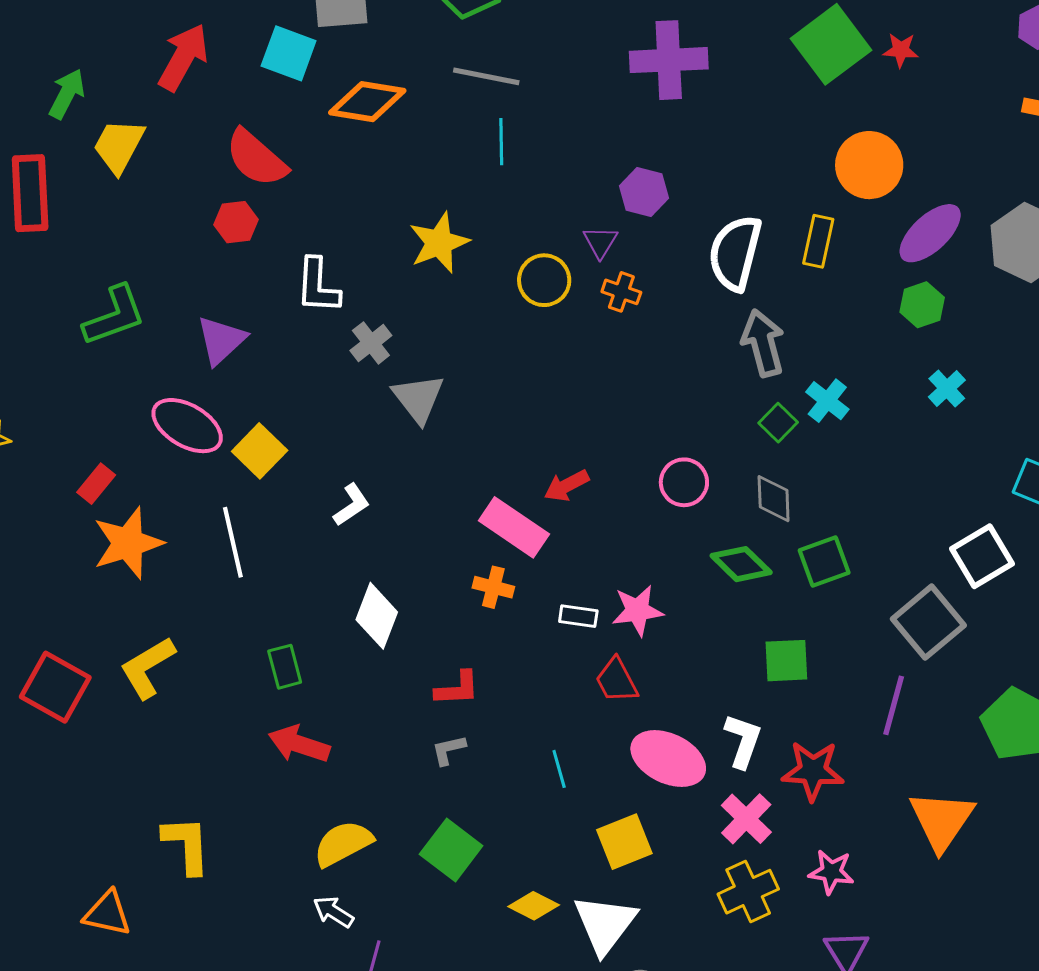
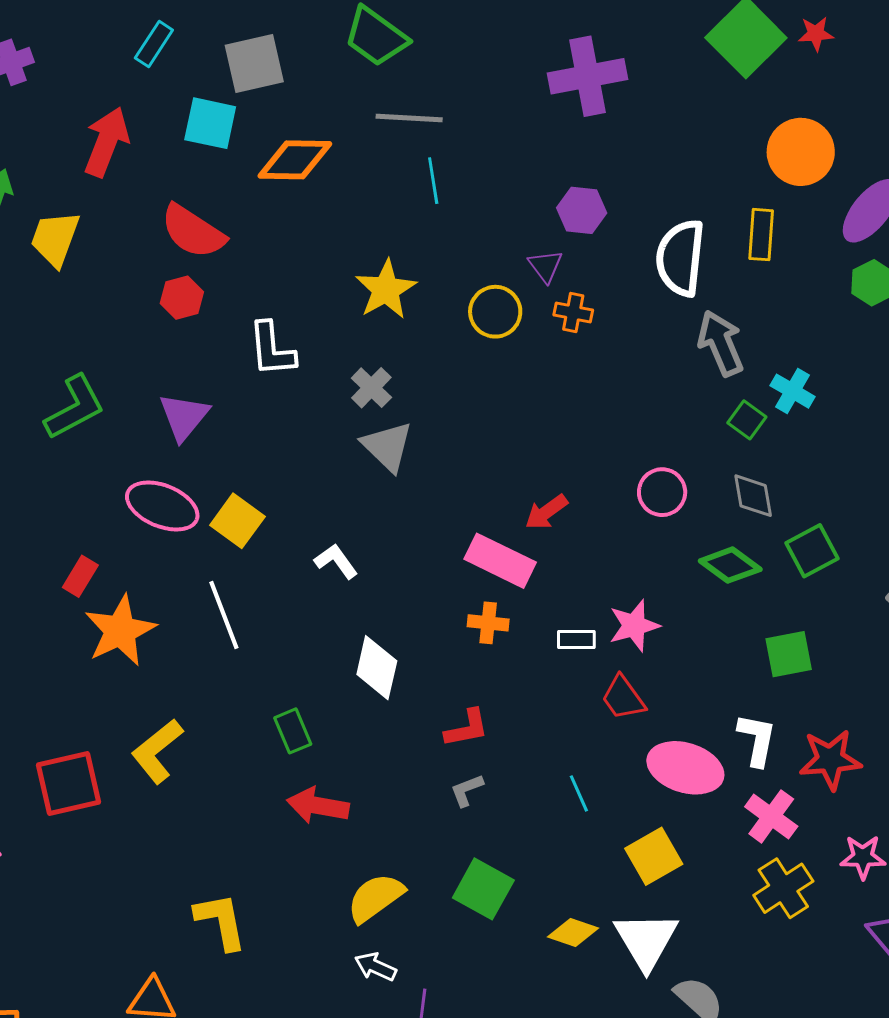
gray cross: (371, 343) -> (371, 388), moved
white L-shape: (352, 505) -> (336, 561), turned -84
red square: (55, 687) -> (69, 783), turned -34

